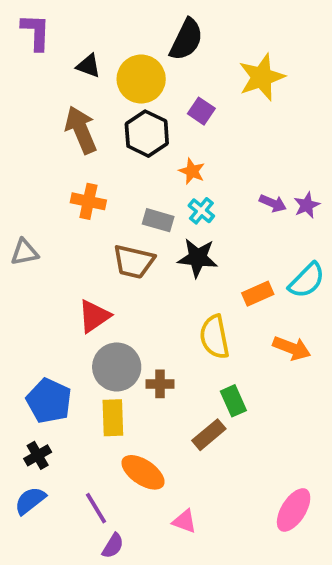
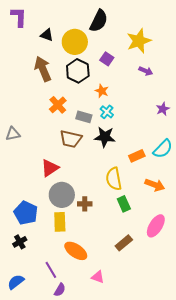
orange cross: (88, 201) -> (58, 105), moved, turned 36
purple arrow: (273, 203) -> (146, 71), moved
green rectangle: (233, 401) -> (124, 204), moved
brown rectangle: (209, 435) -> (124, 243), moved
blue semicircle: (30, 501) -> (16, 282), moved
pink ellipse: (294, 510) -> (156, 226), moved

